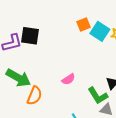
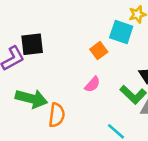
orange square: (84, 25) -> (99, 51), moved
cyan square: (100, 31) -> (121, 32), moved

